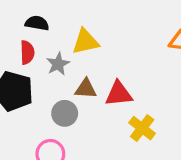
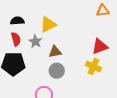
red triangle: (119, 94) -> (100, 46), moved
gray circle: (65, 113) -> (57, 71), moved

